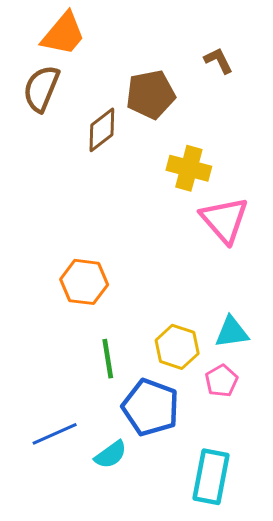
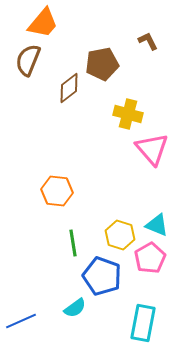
cyan triangle: (232, 332) -> (157, 225), turned 30
pink pentagon: (221, 381) -> (150, 258), size x1.4
blue line: (55, 434) -> (21, 321), moved

